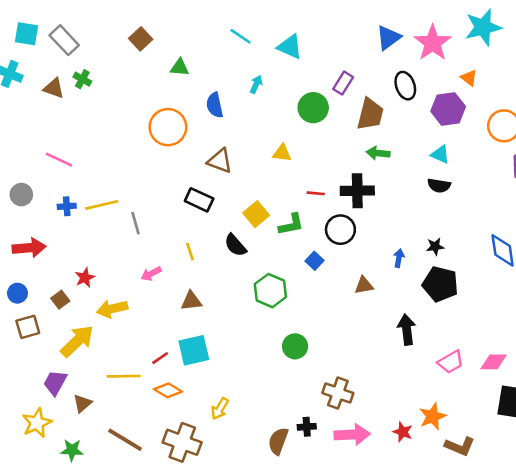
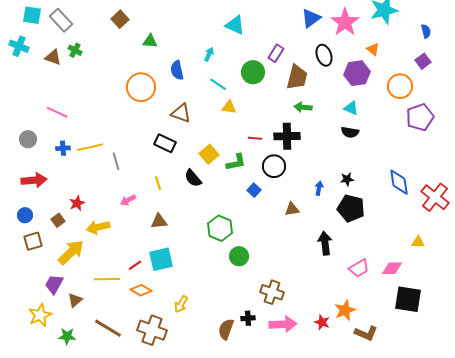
cyan line: (241, 36) -> (218, 84), moved
green hexagon: (270, 291) -> (220, 228), moved

